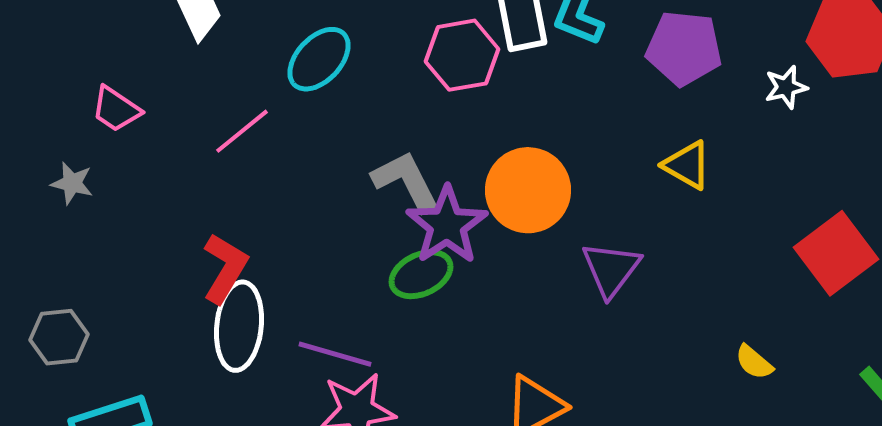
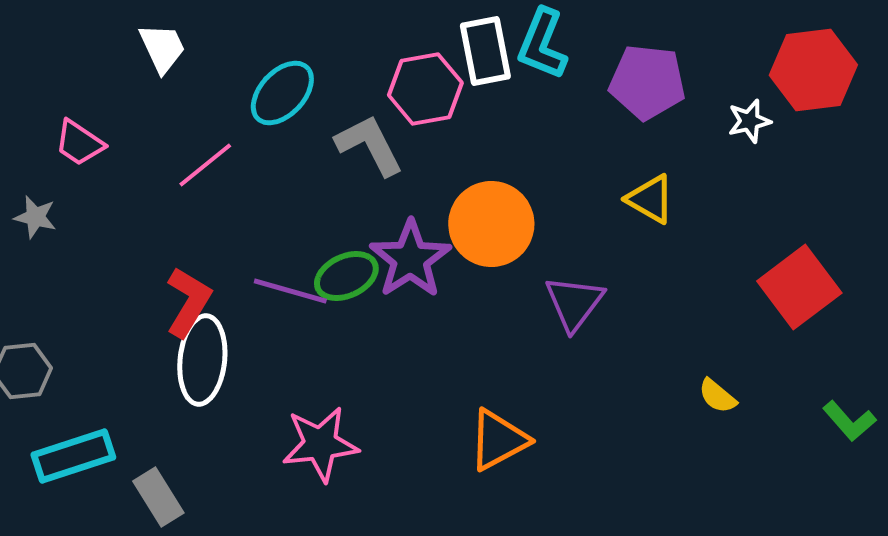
gray L-shape: (406, 181) -> (369, 145), moved
green ellipse: (421, 274) -> (346, 276), moved
purple line: (335, 354) -> (290, 291), moved

